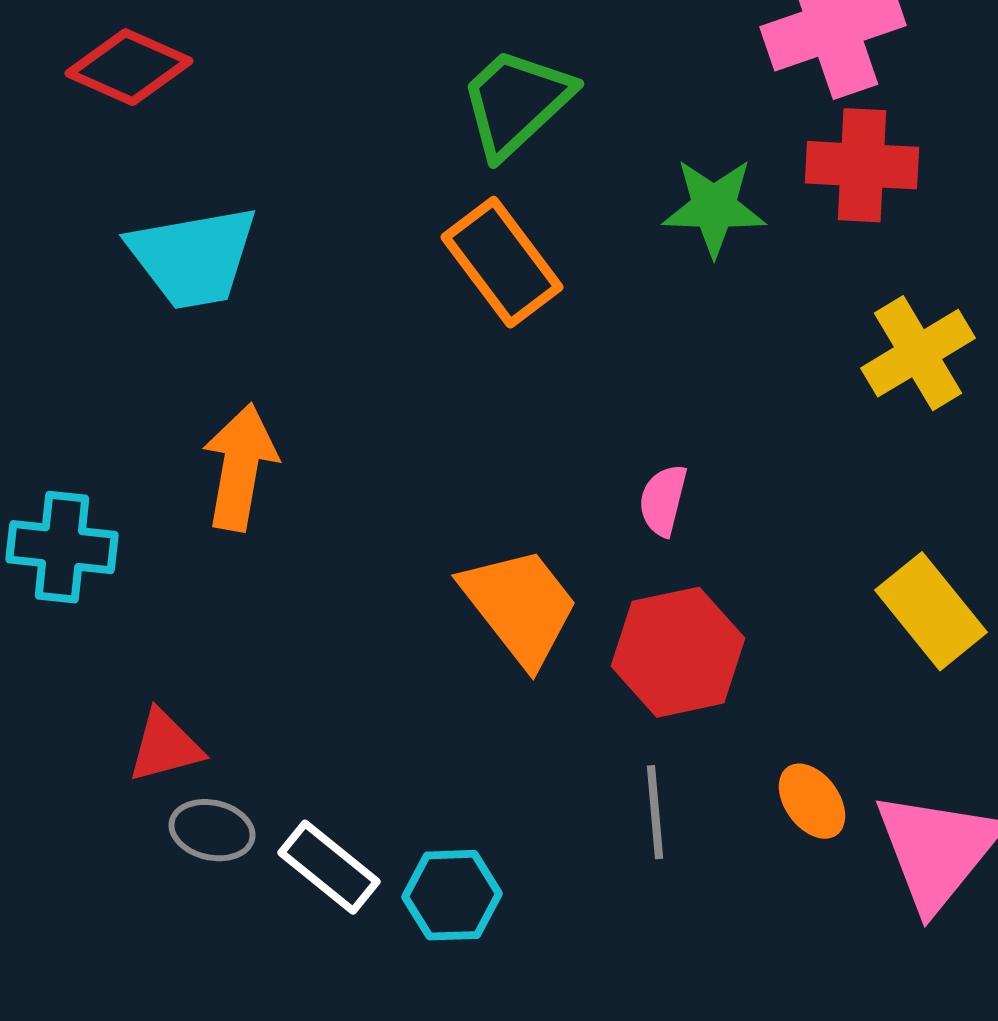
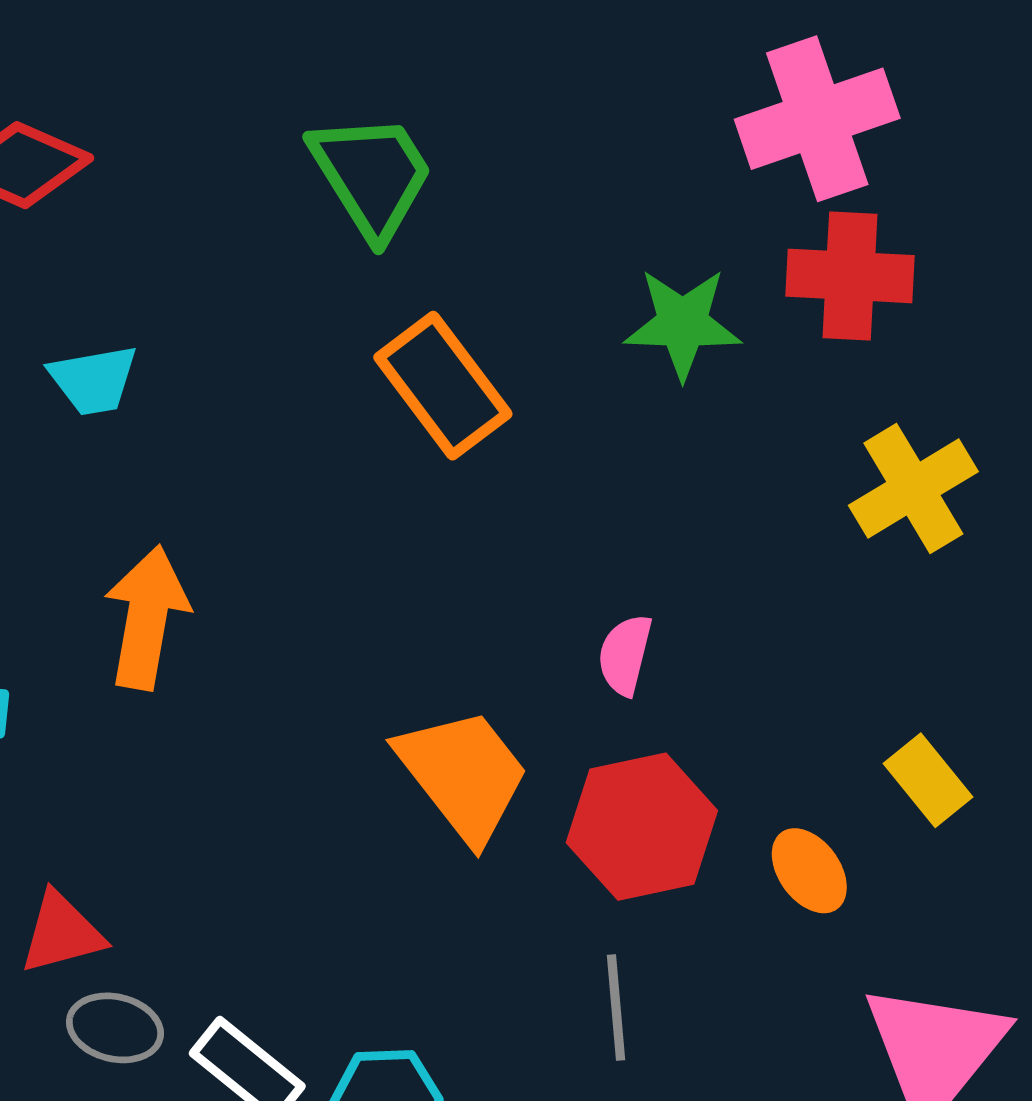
green trapezoid: (516, 102) -> (372, 175), moved, turned 101
cyan trapezoid: (193, 257) -> (93, 380), size x0.6
yellow rectangle: (931, 611) -> (928, 780), size x0.7
orange ellipse: (812, 801) -> (809, 871), moved

